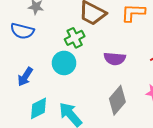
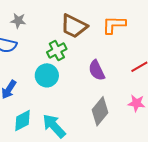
purple semicircle: (115, 59) -> (97, 70), turned 60

